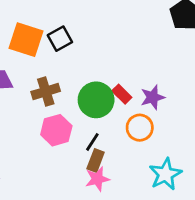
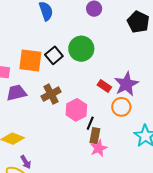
purple star: (153, 97) -> (126, 84), size x1.4
green circle: (96, 100) -> (81, 49), moved
pink hexagon: (56, 130) -> (76, 110), moved

